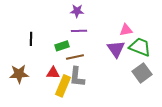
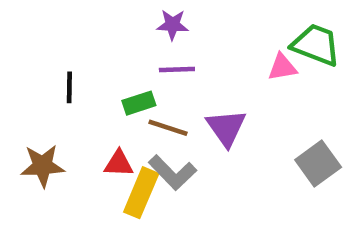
green trapezoid: (140, 47) -> (316, 45), moved
purple triangle: (116, 49) -> (226, 128), moved
brown line: (75, 57) -> (168, 128), turned 30
gray L-shape: (77, 77) -> (172, 172), turned -50

